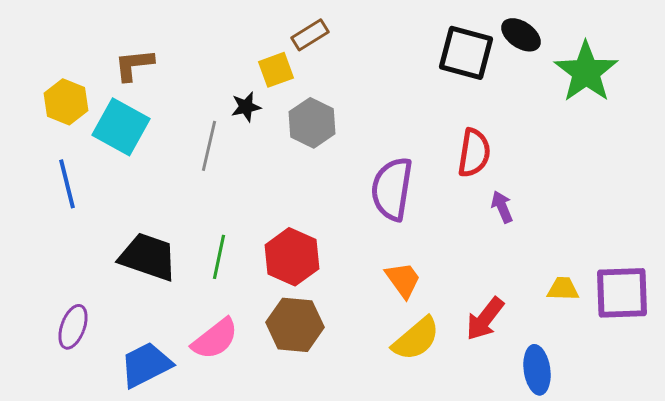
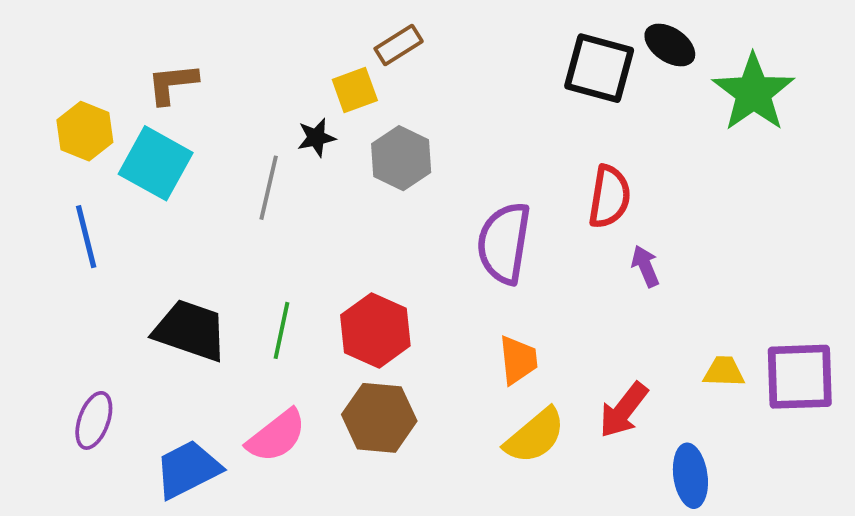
orange trapezoid: (403, 280) -> (518, 360), turned 30

